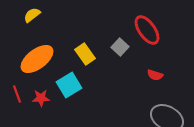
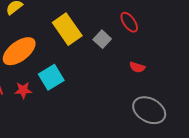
red ellipse: (147, 30) -> (129, 22), size x0.7
yellow rectangle: (85, 54) -> (67, 29), moved, size x1.4

